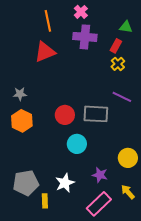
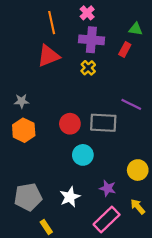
yellow cross: (118, 64) -> (88, 68), moved
yellow rectangle: (45, 201) -> (46, 227), moved, turned -32

